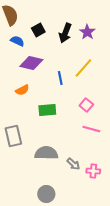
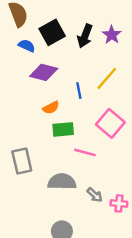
black square: (38, 30) -> (52, 32), size x1.5
orange semicircle: (22, 90) -> (51, 108), moved
pink square: (86, 105) -> (110, 123), size x1.6
pink line: (91, 129) -> (85, 152), moved

